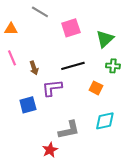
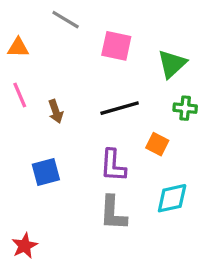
pink square: (71, 28) -> (116, 46), turned 30
purple L-shape: (52, 88) -> (113, 165), moved, turned -80
gray L-shape: (69, 130) -> (113, 213), turned 105
red star: (50, 150) -> (25, 246), moved

